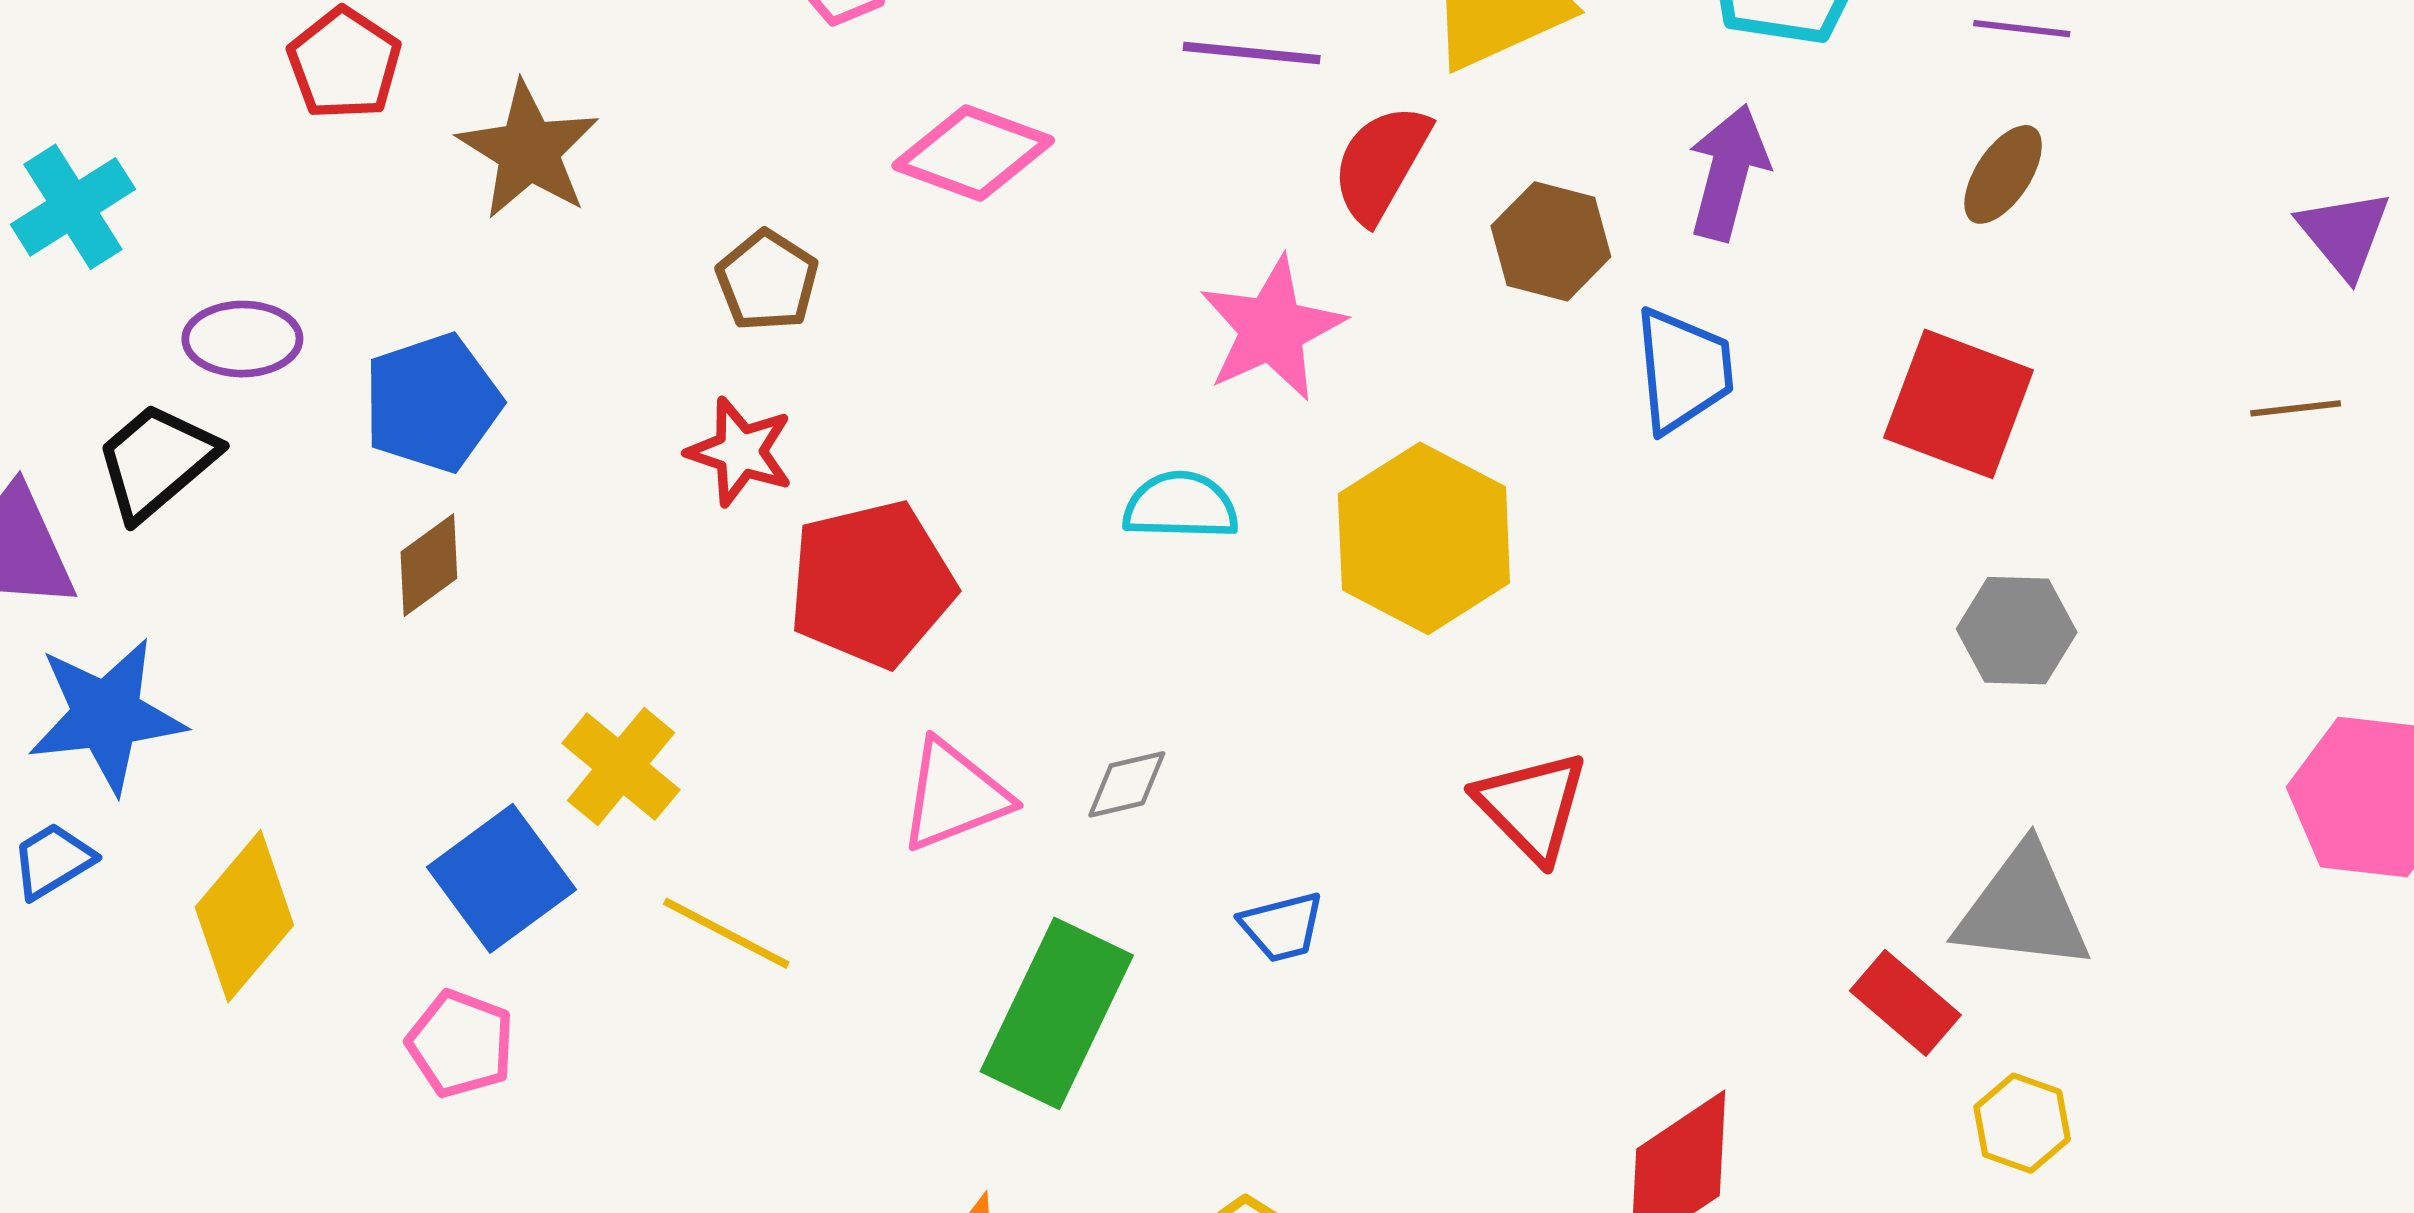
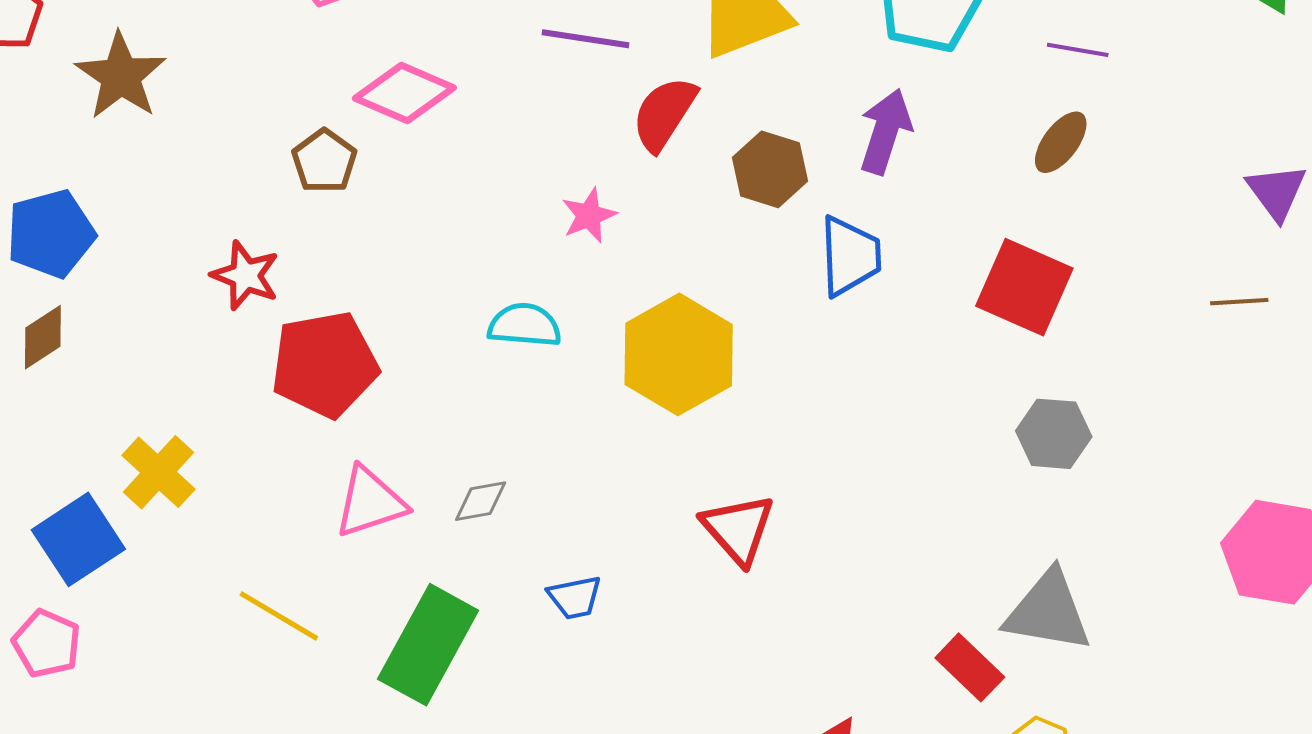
brown pentagon: (767, 281) -> (324, 161), moved
pink star: (1272, 329) -> (589, 215), size x0.6
yellow line: (726, 933) -> (279, 616), moved

